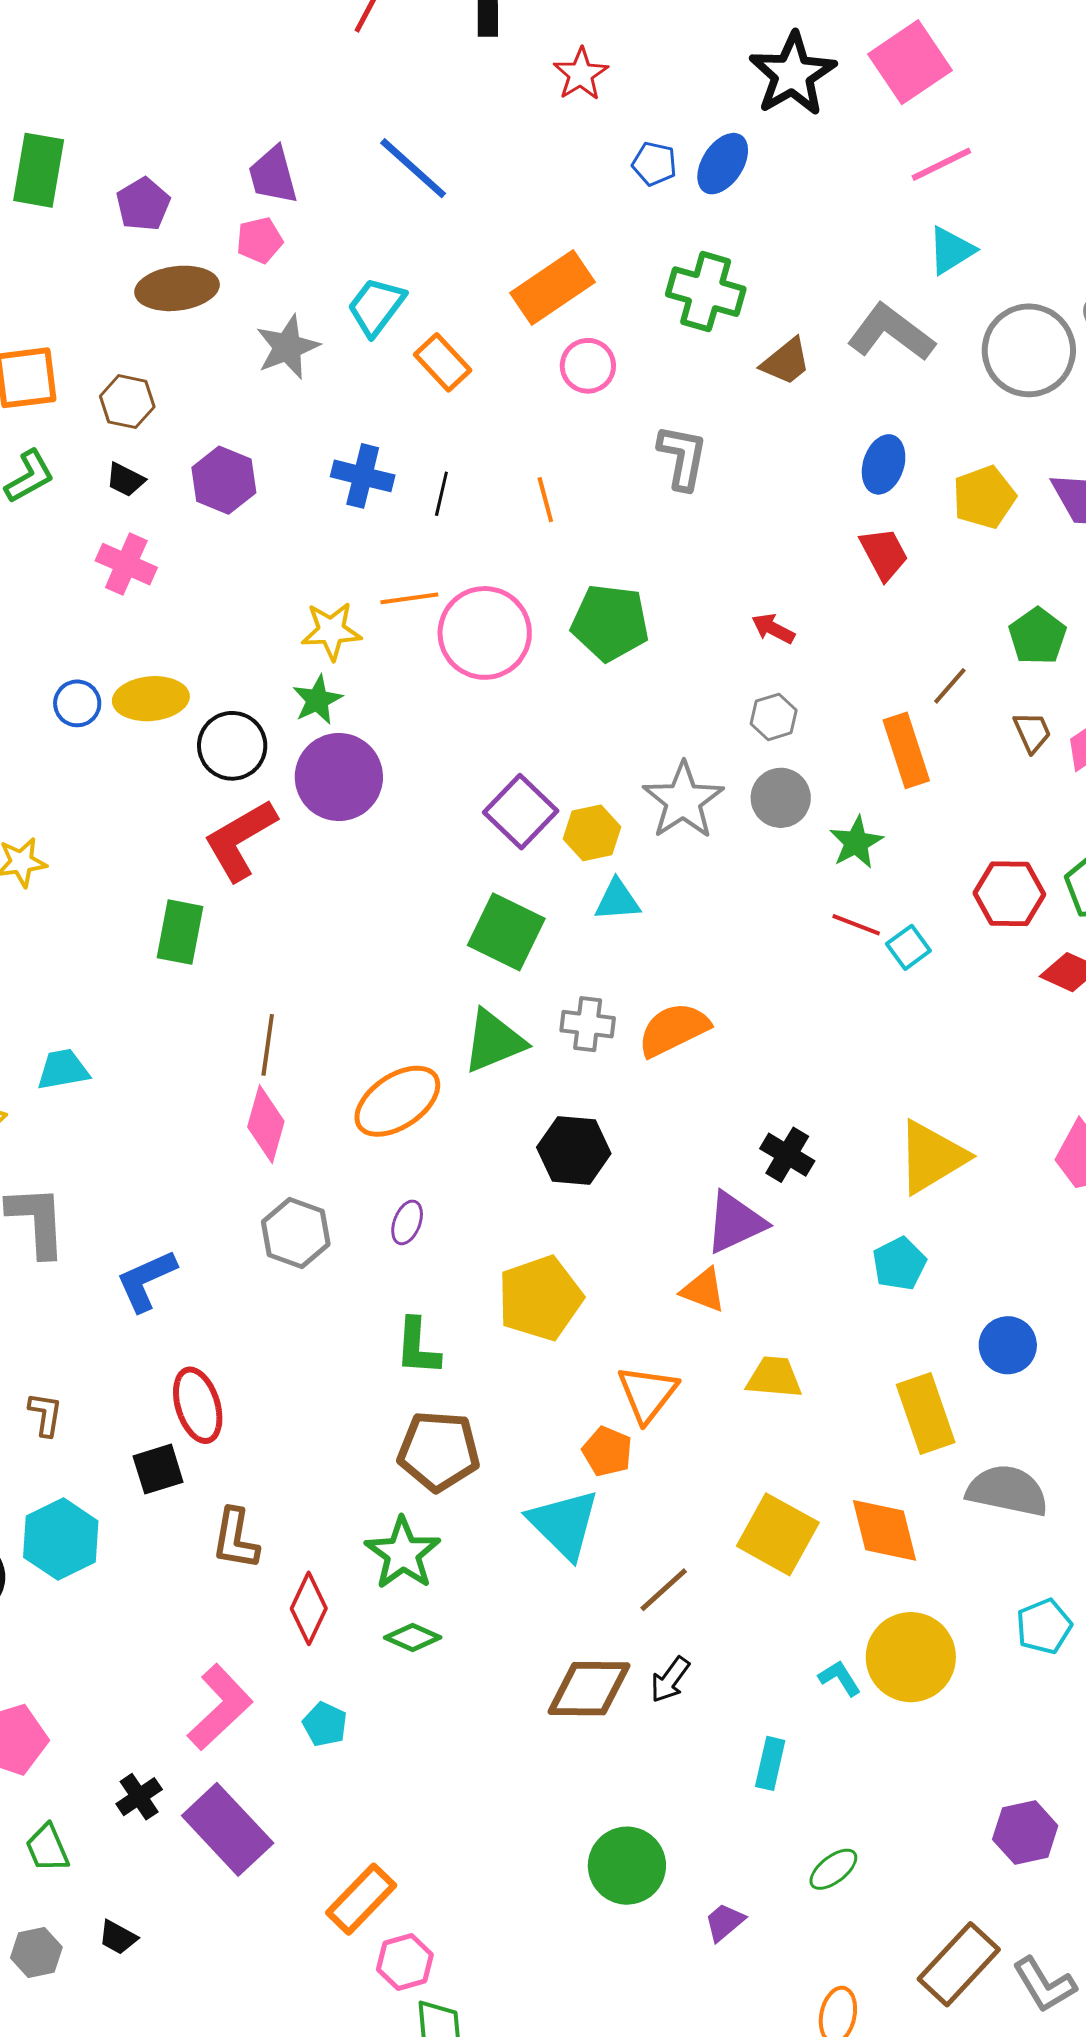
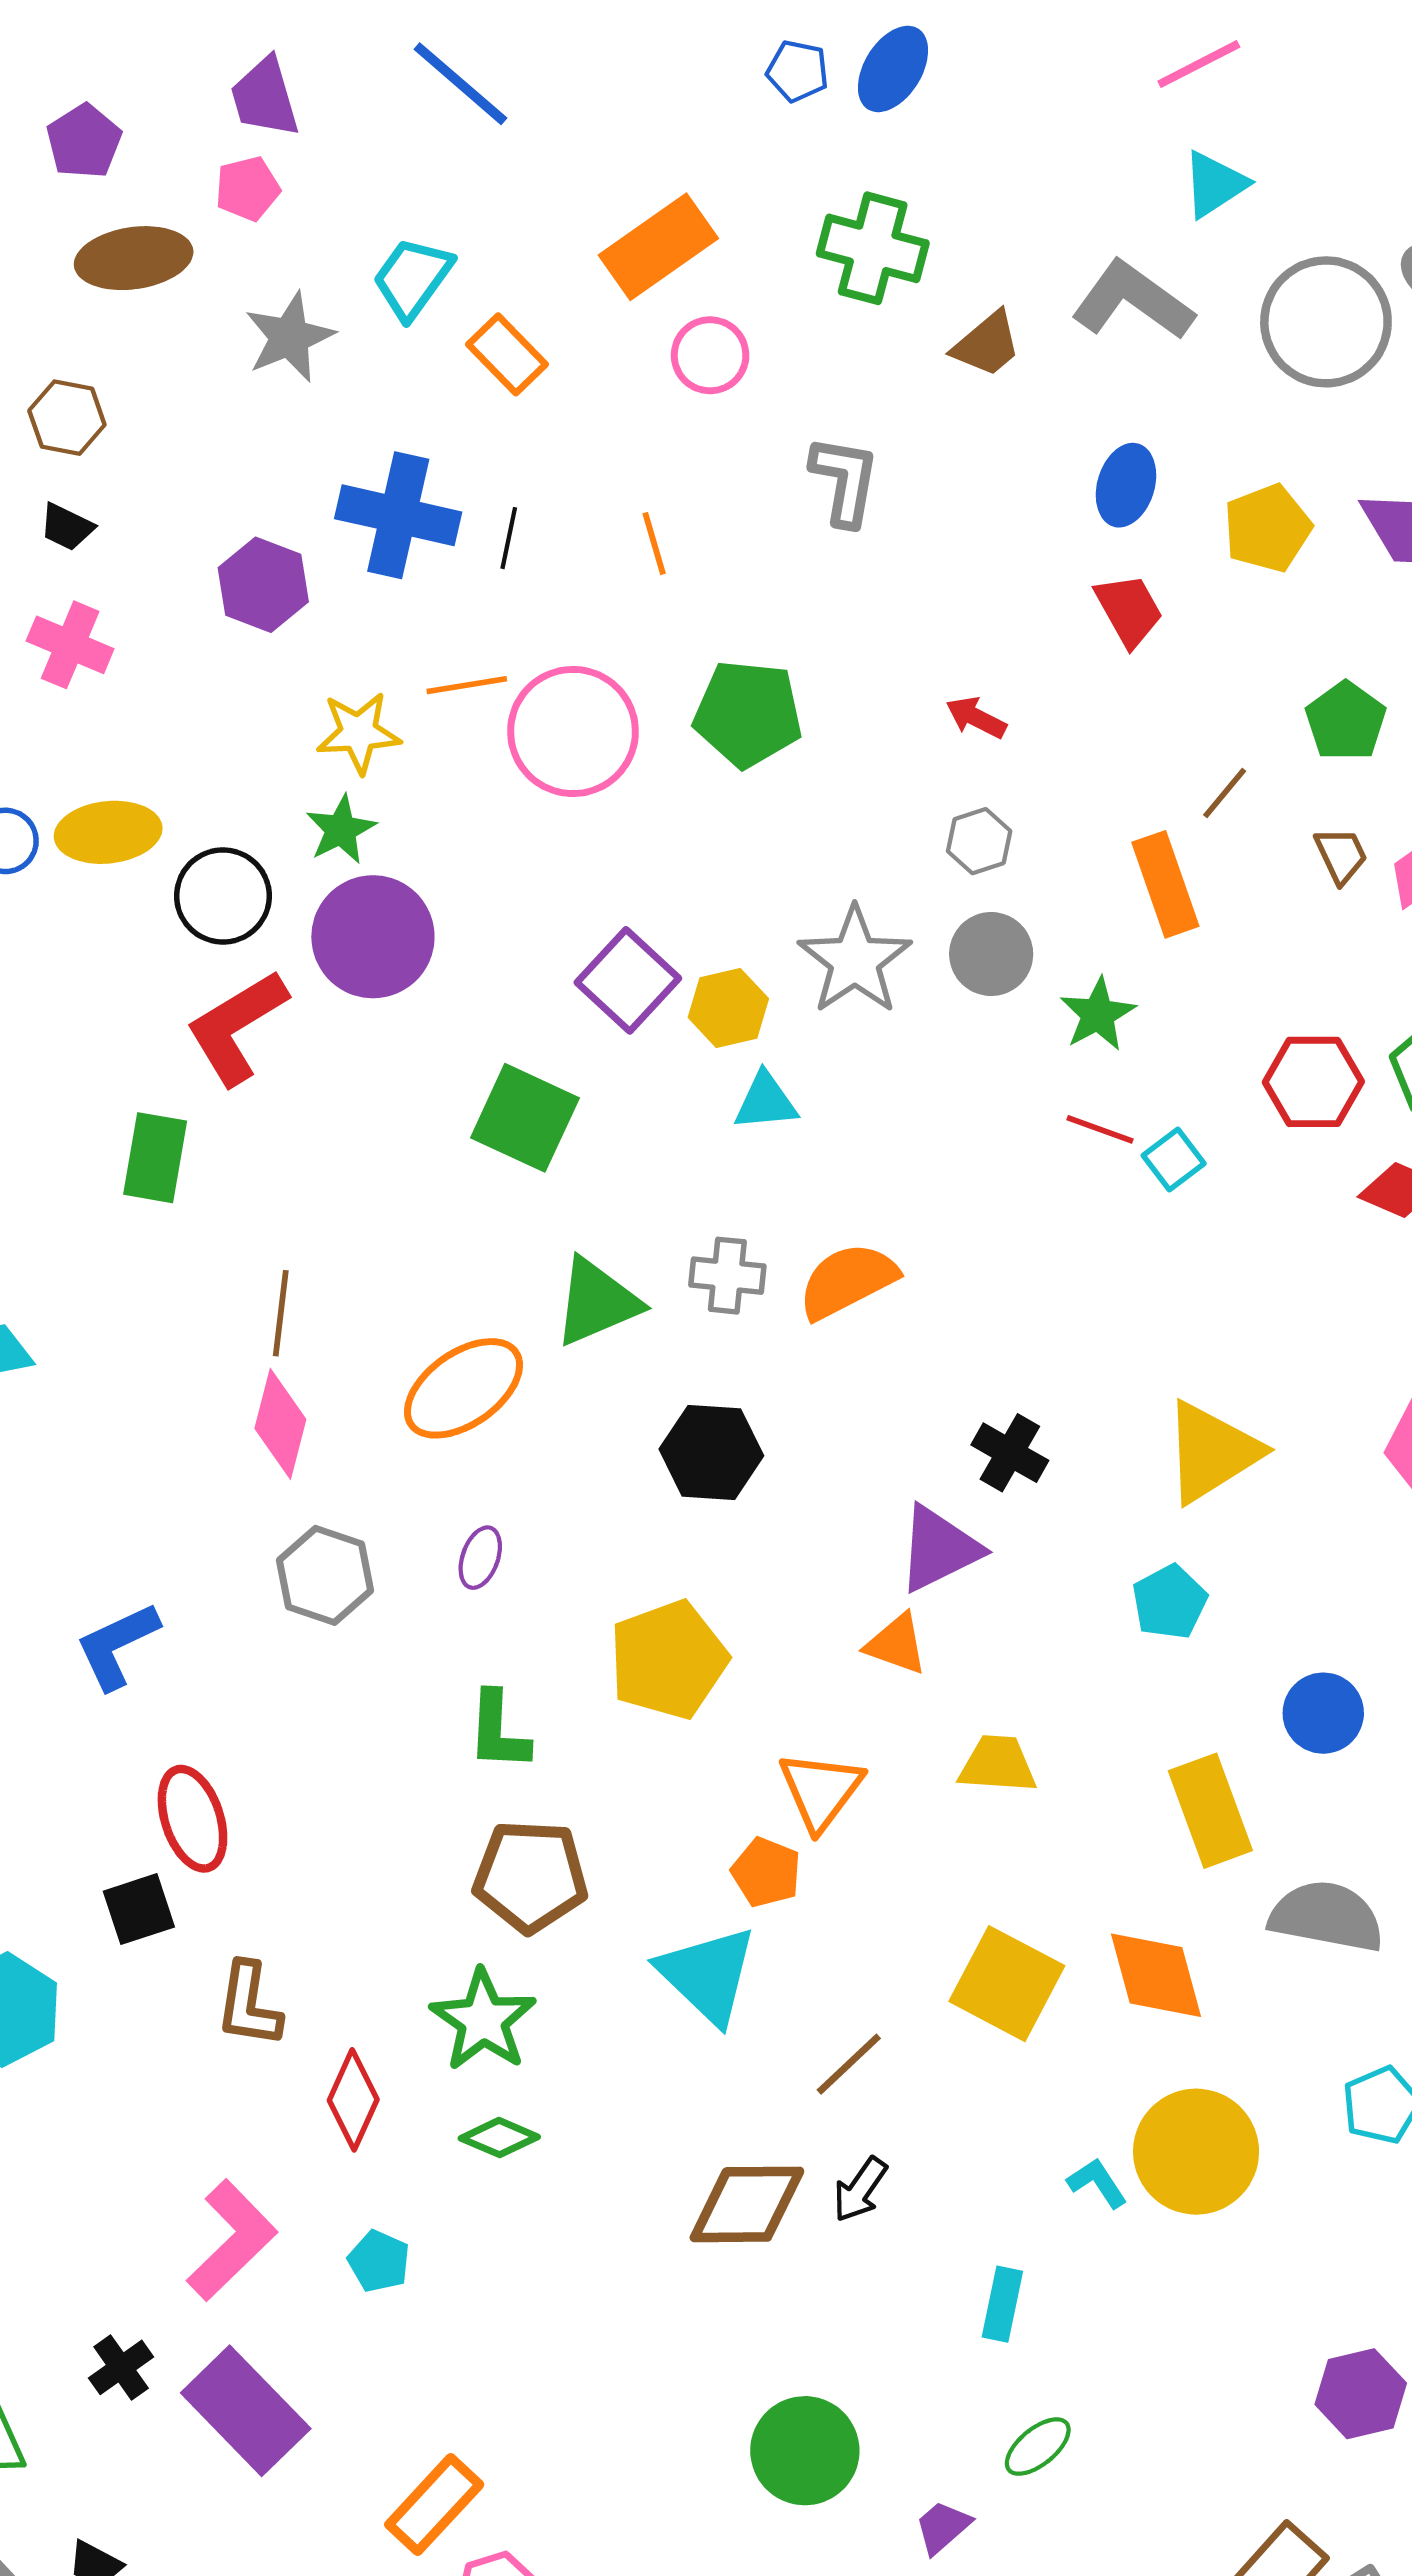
blue cross: (363, 476) -> (398, 515), size x1.4
purple hexagon: (224, 480) -> (263, 585), moved
green square: (506, 932) -> (525, 1118), moved
green ellipse: (833, 1869) -> (1038, 2447), moved

